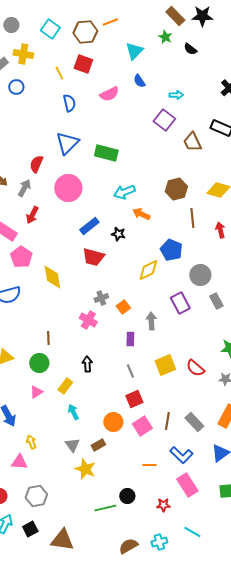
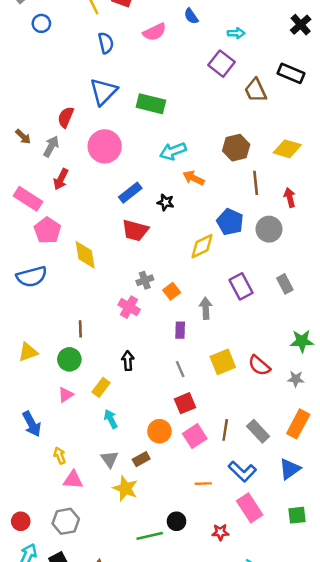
gray circle: (200, 275) -> (269, 229), moved
pink triangle: (19, 462) -> (73, 480), moved

